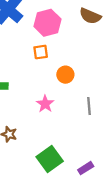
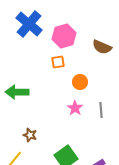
brown semicircle: (90, 16) -> (102, 47), moved
pink star: (45, 104) -> (75, 108), moved

